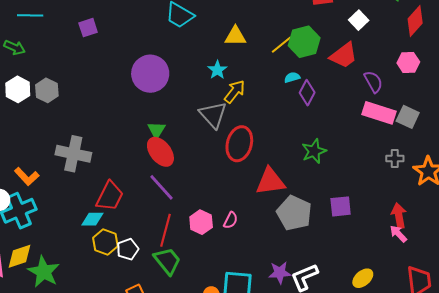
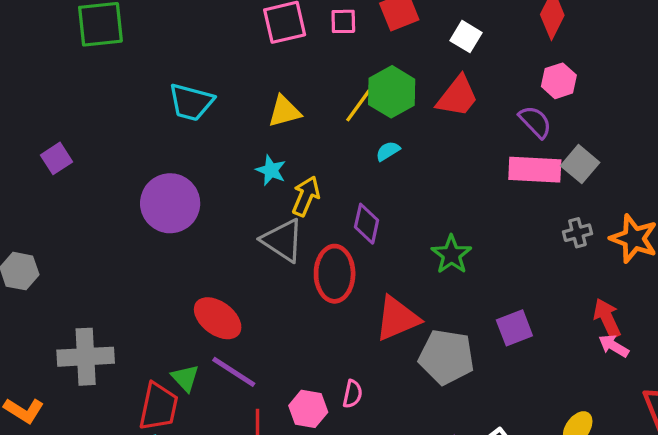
purple semicircle: (373, 82) -> (535, 122), moved
purple diamond: (307, 93) -> (367, 224), moved
gray square: (408, 117) -> (580, 164), turned 30
green triangle: (156, 130) -> (185, 378), moved

